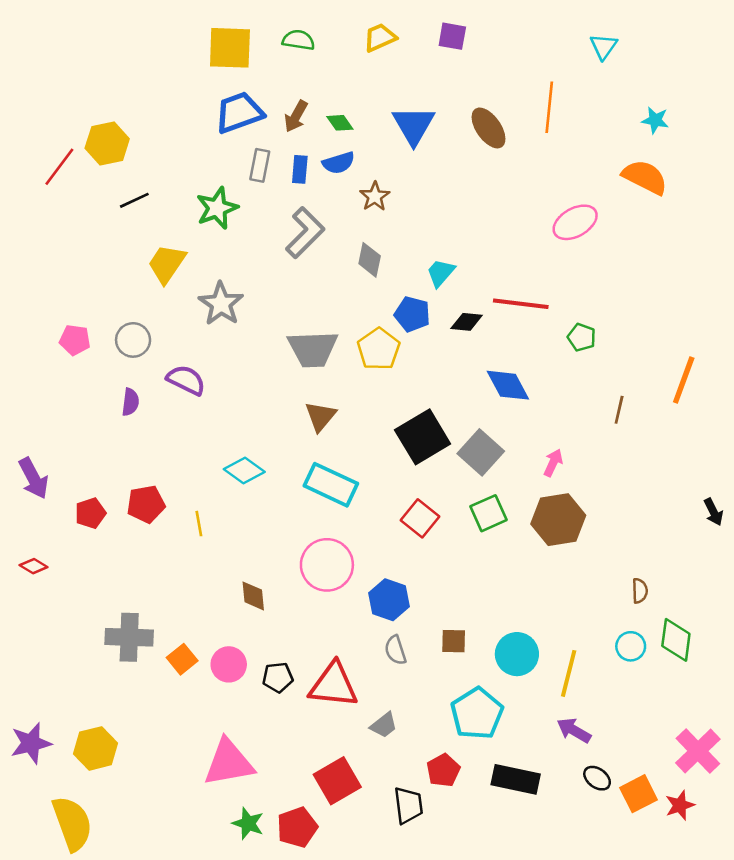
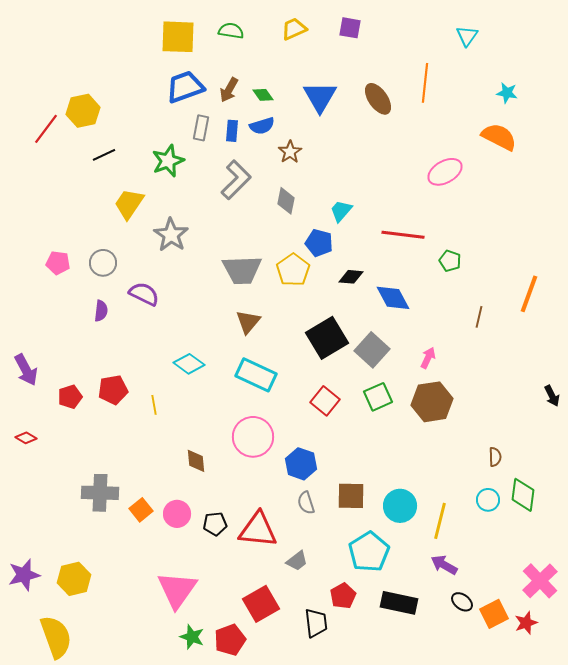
black diamond: (467, 322) -> (351, 277), moved
brown square: (454, 641) -> (351, 496), size x1.4
pink triangle: (229, 763) -> (177, 590), turned -45

